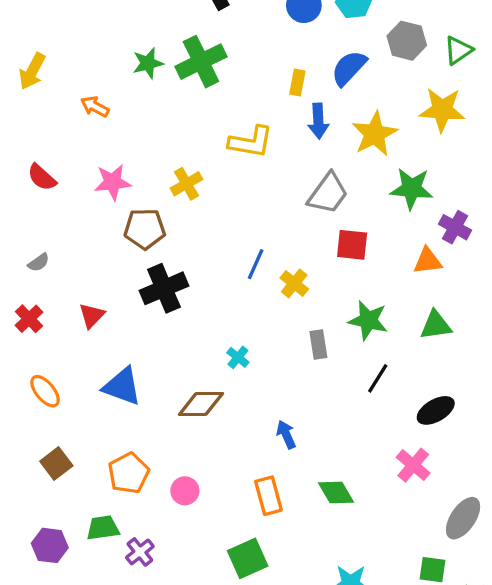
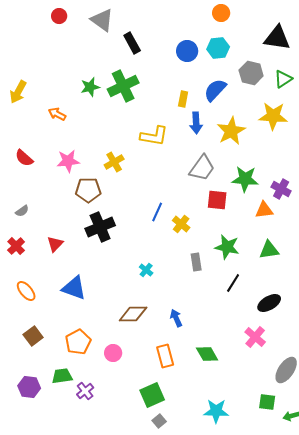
green star: (412, 189) -> (245, 179), moved
brown diamond: (201, 404) -> (133, 314), moved

